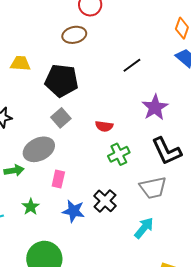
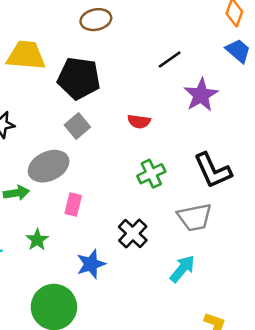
yellow trapezoid: (20, 63) -> (26, 55), size x1.5
purple star: (155, 107) -> (201, 95), moved
red semicircle: (104, 126) -> (139, 121), moved
blue star: (73, 211) -> (91, 264), moved, turned -30

